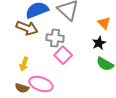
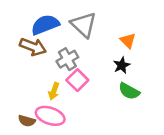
gray cross: (55, 38) -> (67, 59), turned -36
yellow arrow: (24, 64) -> (54, 91), moved

